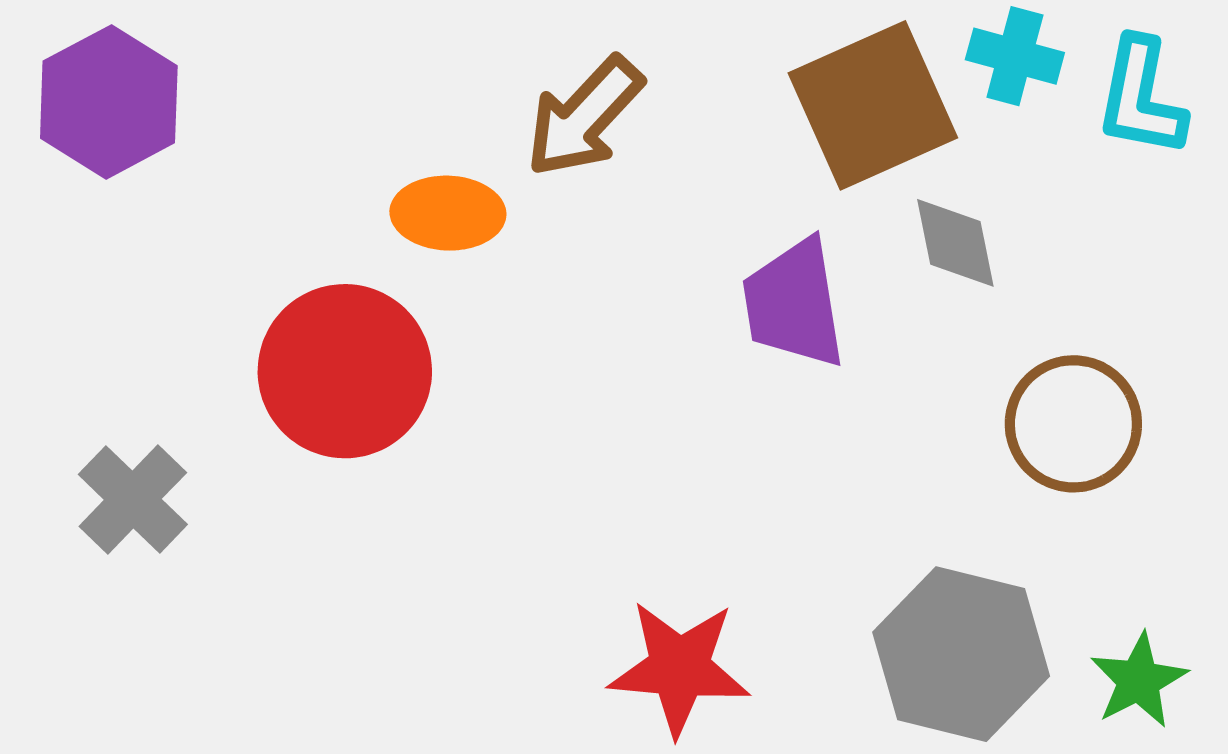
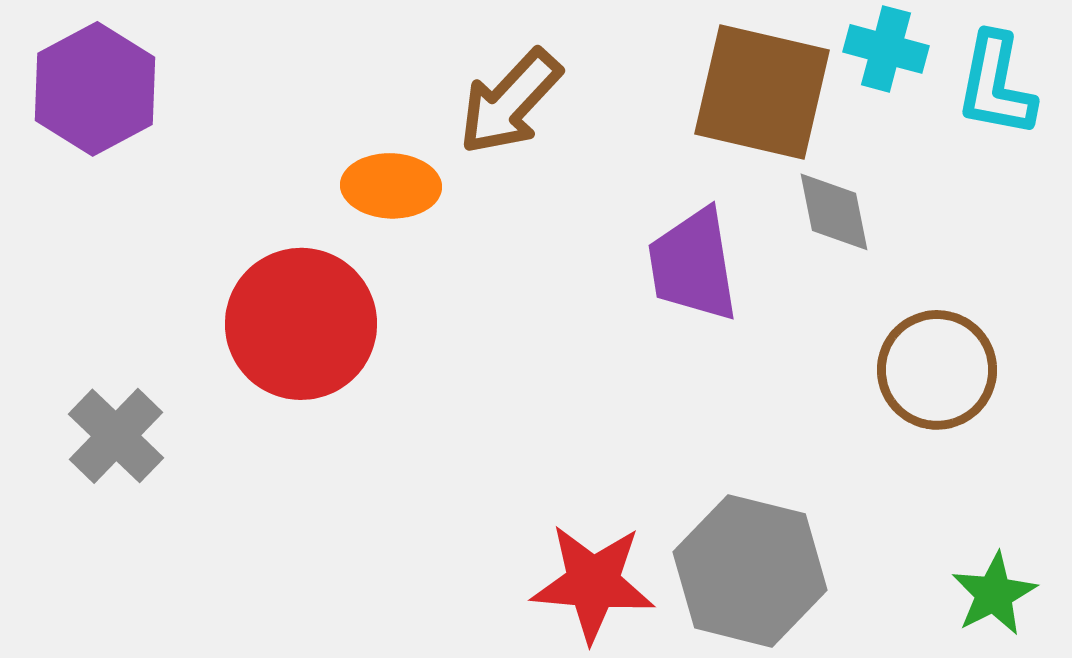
brown square: (873, 105) -> (762, 92), turned 37
gray hexagon: (961, 654) -> (750, 571), moved

